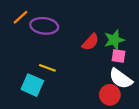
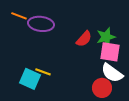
orange line: (20, 17) -> (19, 16), turned 63
pink square: (119, 56) -> (110, 52), size x1.5
yellow line: (47, 68) -> (43, 72), moved

